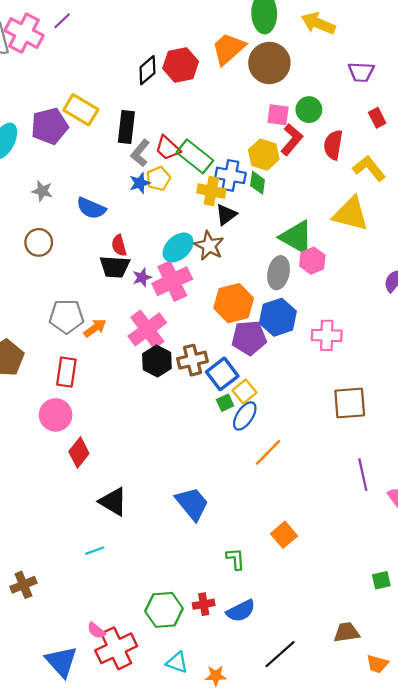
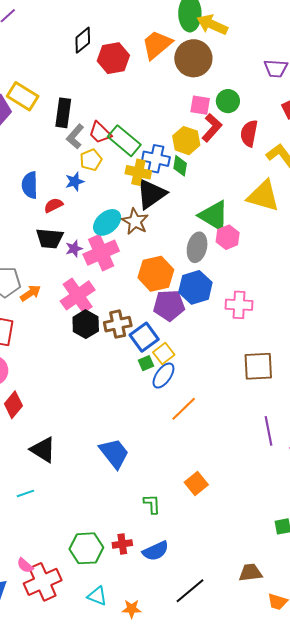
yellow arrow: (318, 23) -> (212, 25), moved
black diamond: (147, 70) -> (83, 40), moved
blue star: (140, 183) -> (75, 182), moved
blue semicircle: (91, 208) -> (30, 185), turned 64
black triangle: (226, 215) -> (151, 194), size x1.6
red semicircle: (119, 245) -> (53, 205), moved, turned 78

